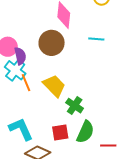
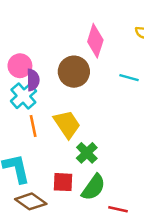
orange line: (26, 83) -> (33, 126), moved

